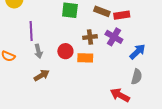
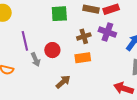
red circle: (65, 51) -> (52, 50), moved
brown arrow: (42, 75) -> (63, 82), moved

